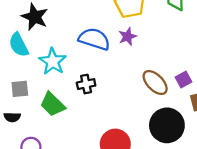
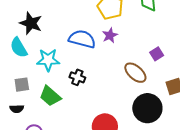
cyan star: (53, 61) -> (48, 60), turned -30
purple square: (183, 79) -> (157, 54), moved
black cross: (86, 84) -> (77, 77), turned 35

